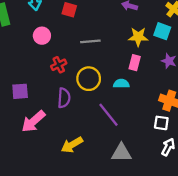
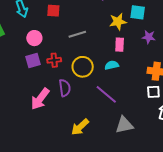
red cross: (59, 65) -> (54, 60), turned 32
purple square: (20, 91) -> (33, 61), moved
pink arrow: (33, 121) -> (40, 99), moved

